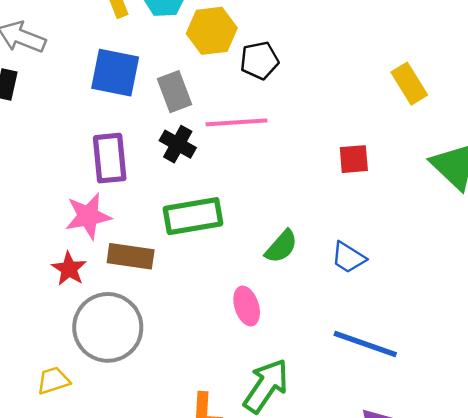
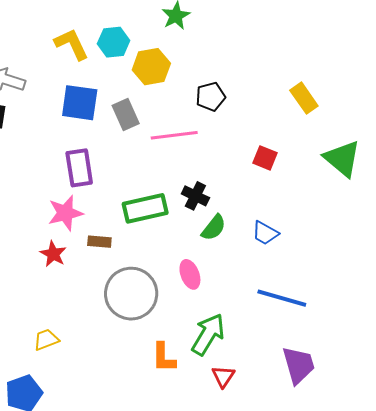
black pentagon: (259, 60) -> (211, 97), moved
black cross: (178, 144) -> (195, 196), moved
red square: (354, 159) -> (265, 158), turned 30
brown rectangle: (131, 256) -> (99, 242), size x0.7
gray circle: (108, 327) -> (131, 294), moved

